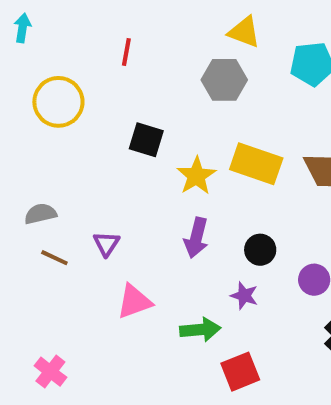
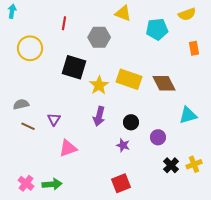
gray hexagon: (224, 80) -> (99, 37), moved
black square: (146, 140) -> (74, 67), size x1.4
green arrow: (200, 330) -> (52, 184), moved

